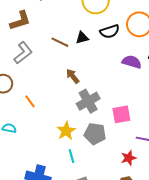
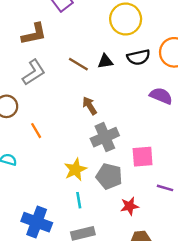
red star: (129, 158) -> (130, 206), moved

